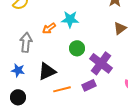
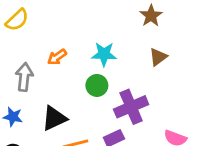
cyan star: (70, 19) -> (104, 54), moved
purple cross: (101, 63) -> (131, 107), turned 30

